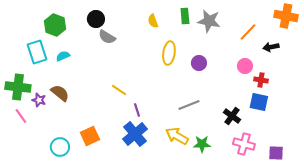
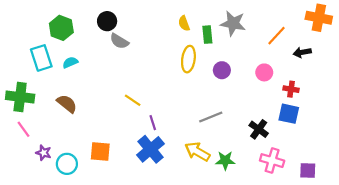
green rectangle: (185, 16) -> (207, 35), moved
yellow semicircle: (153, 21) -> (184, 23), moved
pink circle: (245, 66) -> (264, 72), moved
purple star: (39, 100) -> (43, 153), moved
orange square: (90, 136) -> (100, 152), turned 30

